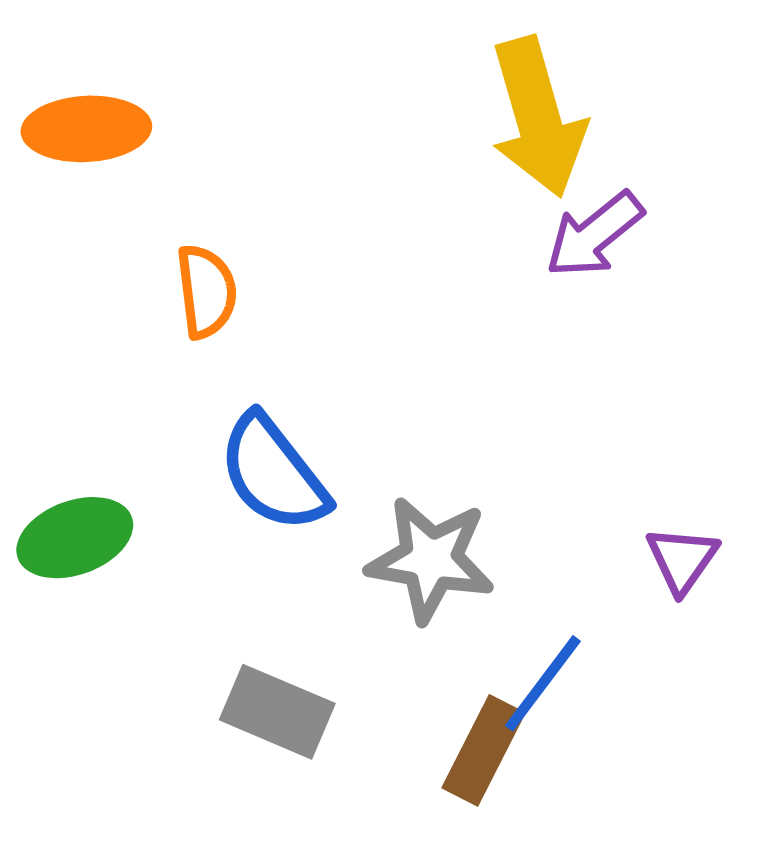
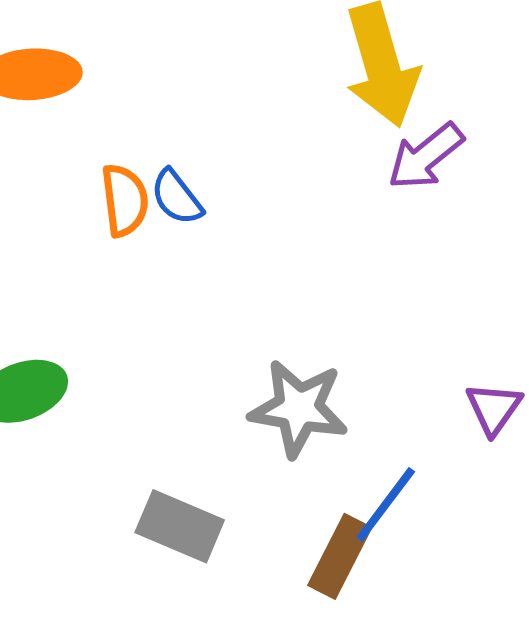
blue semicircle: (273, 473) -> (177, 197), moved, size x0.6

